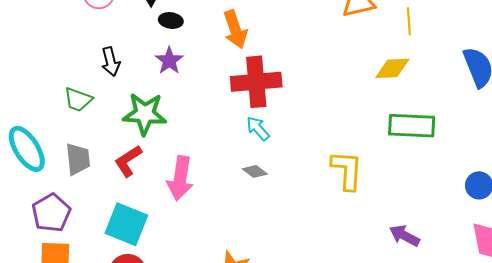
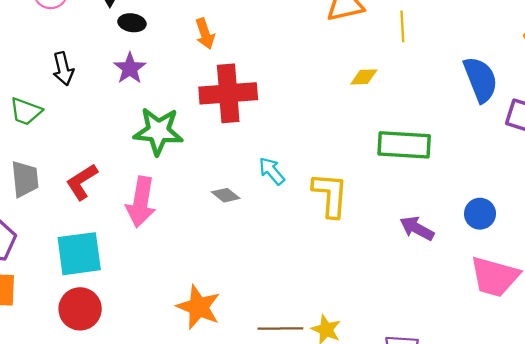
orange arrow: (235, 29) -> (205, 34), size x0.7
yellow diamond: (392, 68) -> (364, 77), moved, size x0.7
green star: (145, 114) -> (158, 131), moved
cyan arrow: (258, 128) -> (272, 171), moved
cyan square: (126, 224) -> (79, 254), turned -30
purple arrow: (404, 236) -> (417, 228), moved

